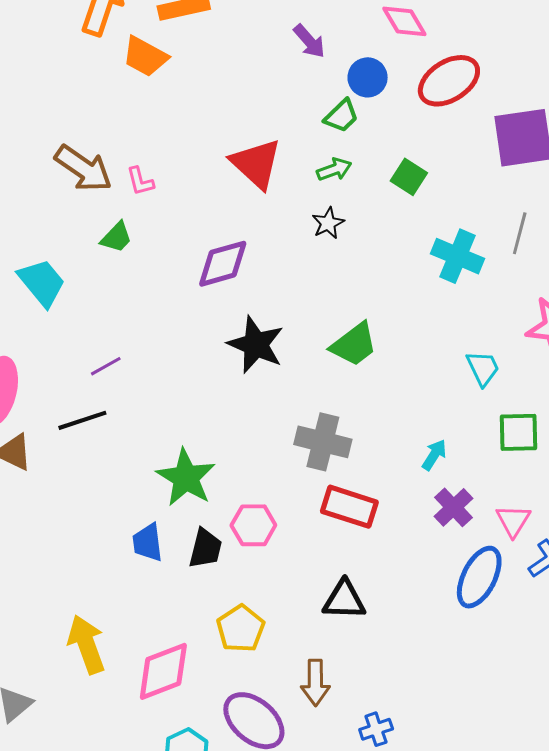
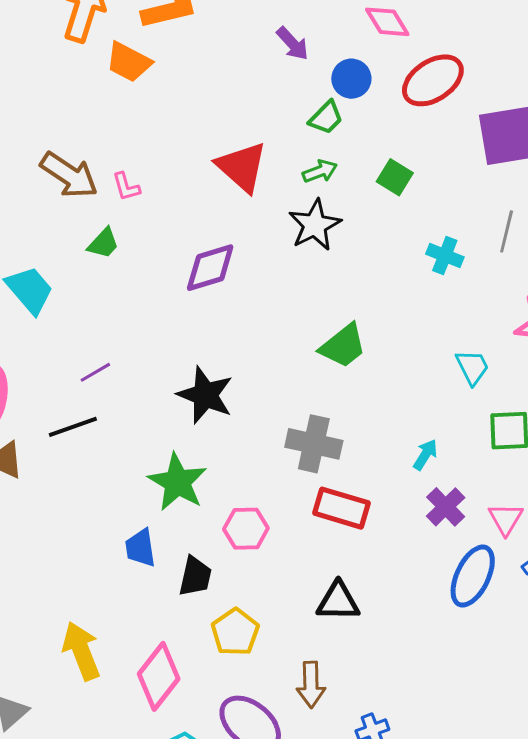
black star: (328, 223) -> (315, 225), size x1.6
cyan cross: (458, 256) -> (445, 256), size x0.7
black star: (256, 345) -> (205, 395), moved
black trapezoid: (205, 548) -> (195, 576), moved
pink diamond: (163, 671) -> (159, 676), turned -30

